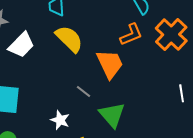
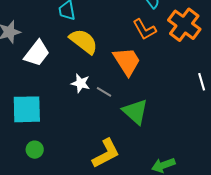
orange L-shape: (131, 34) -> (144, 29), turned 90
white star: (60, 120) -> (81, 83), moved

